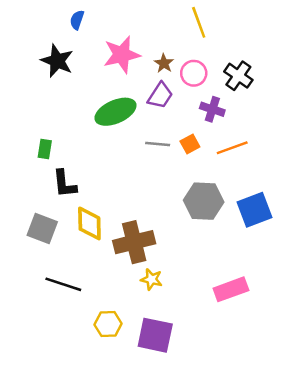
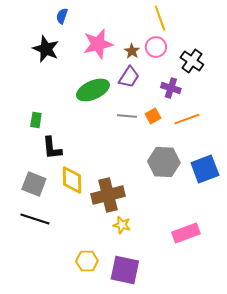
pink circle: (194, 73) -> (156, 47), moved
black line: (63, 284) -> (35, 219), moved

